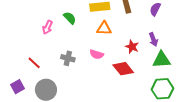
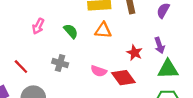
green semicircle: (70, 18) -> (71, 31), moved
pink semicircle: (97, 54) -> (99, 71), moved

